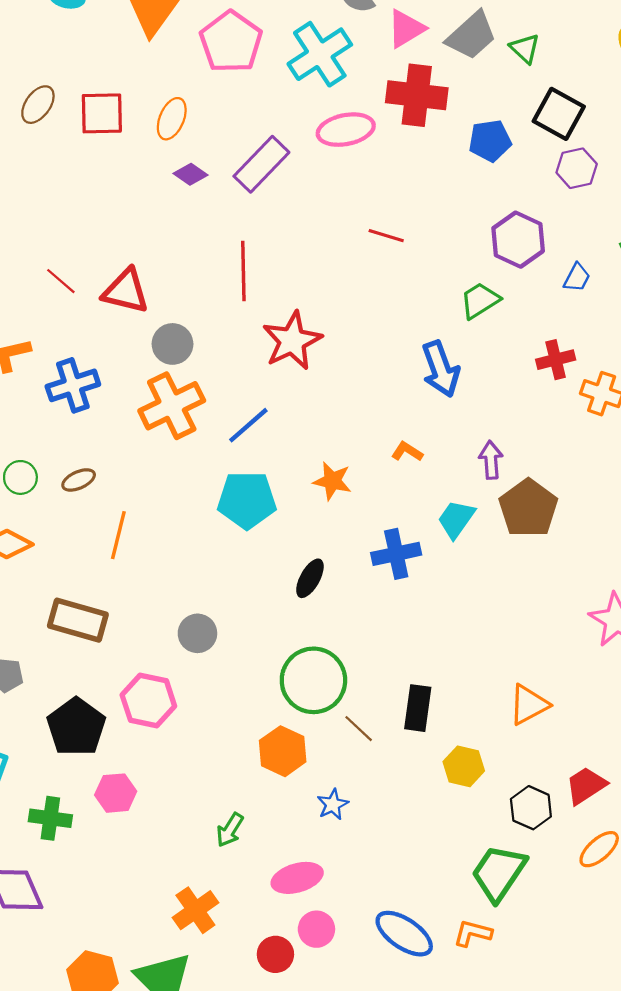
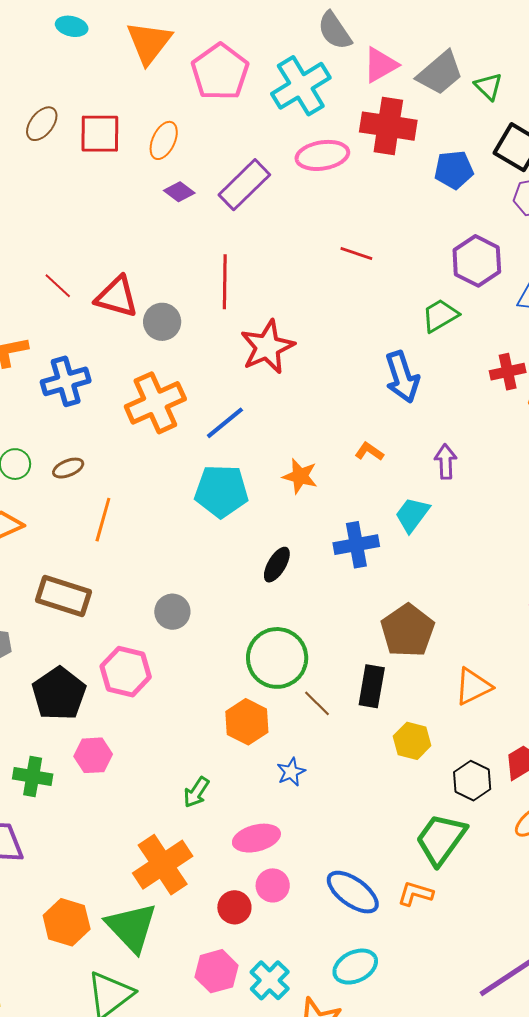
gray circle: (172, 344) -> (162, 322), moved
brown pentagon: (528, 508) -> (408, 631), moved
orange cross: (195, 910) -> (163, 865), size x1.4

